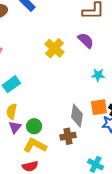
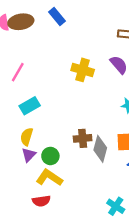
yellow cross: (55, 48) -> (83, 70), turned -30
brown cross: (68, 136) -> (83, 138), moved

